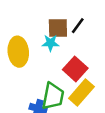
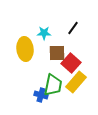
brown square: (58, 28) -> (57, 53), moved
cyan star: (50, 43) -> (44, 33), moved

